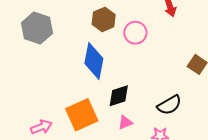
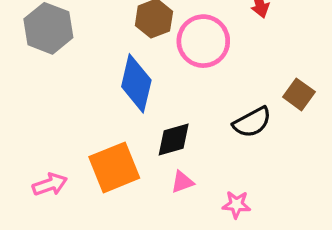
pink circle: (135, 33) -> (203, 41), size x1.4
black semicircle: (169, 105) -> (252, 122), moved

